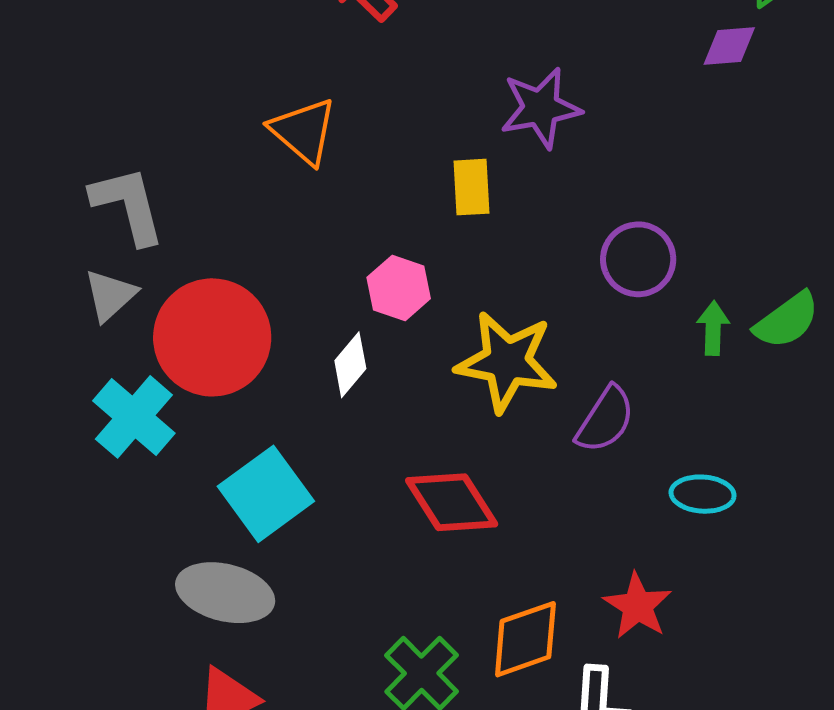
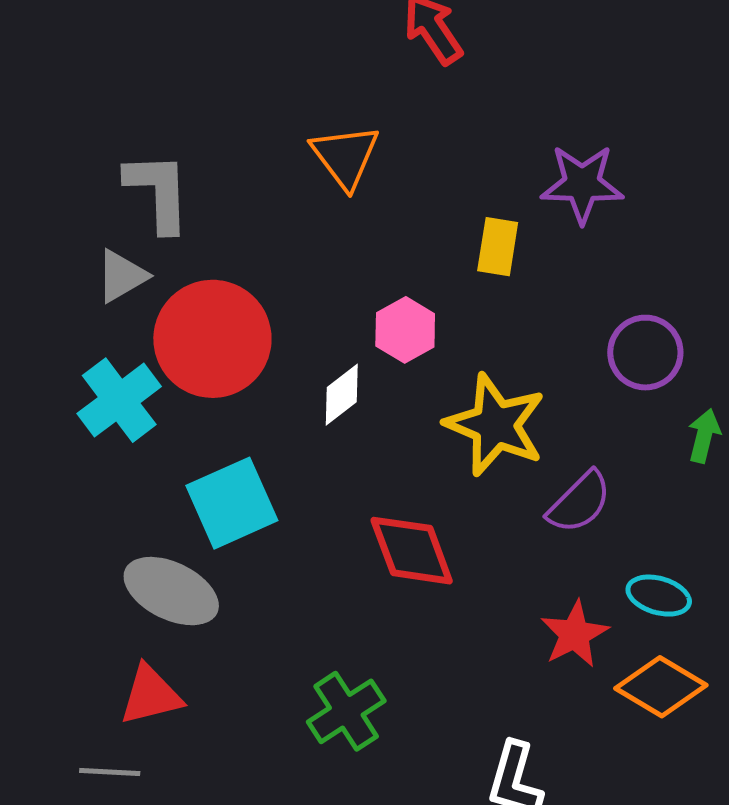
red star: (638, 606) -> (575, 634), moved
orange diamond: (525, 639) -> (661, 687), moved, turned 38

